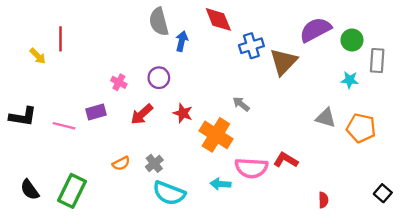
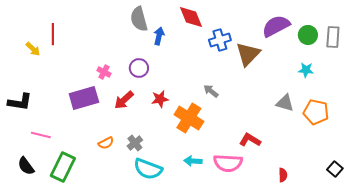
gray rectangle: (377, 61) -> (333, 37), moved
purple rectangle: (96, 112) -> (84, 98), size x1.6
red star: (183, 113) -> (160, 99), turned -30
pink line: (64, 126) -> (41, 135), moved
pink semicircle: (251, 168) -> (228, 163), moved

